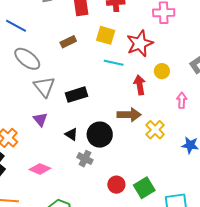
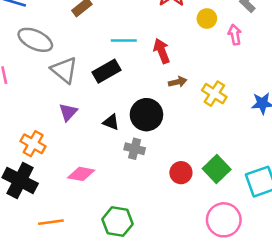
cyan line: (114, 63) -> (124, 41), moved
red arrow: (140, 85) -> (162, 51), moved
pink arrow: (182, 100) -> (235, 35), moved
brown arrow: (129, 115) -> (178, 82), size x0.6
purple triangle: (40, 119) -> (68, 112), turned 35

